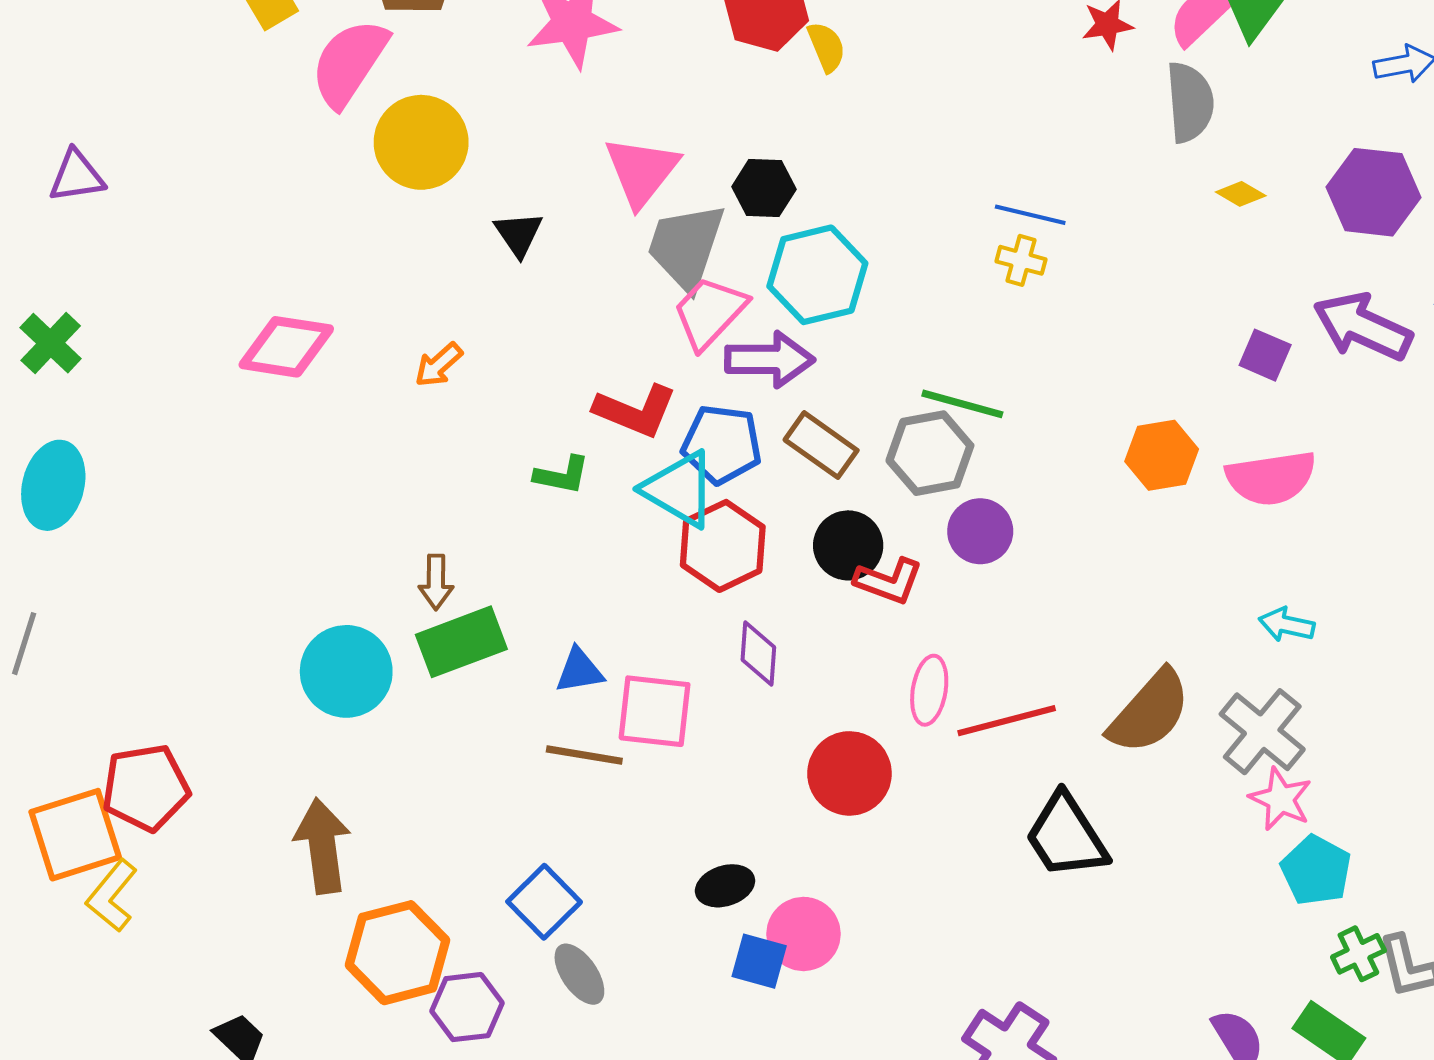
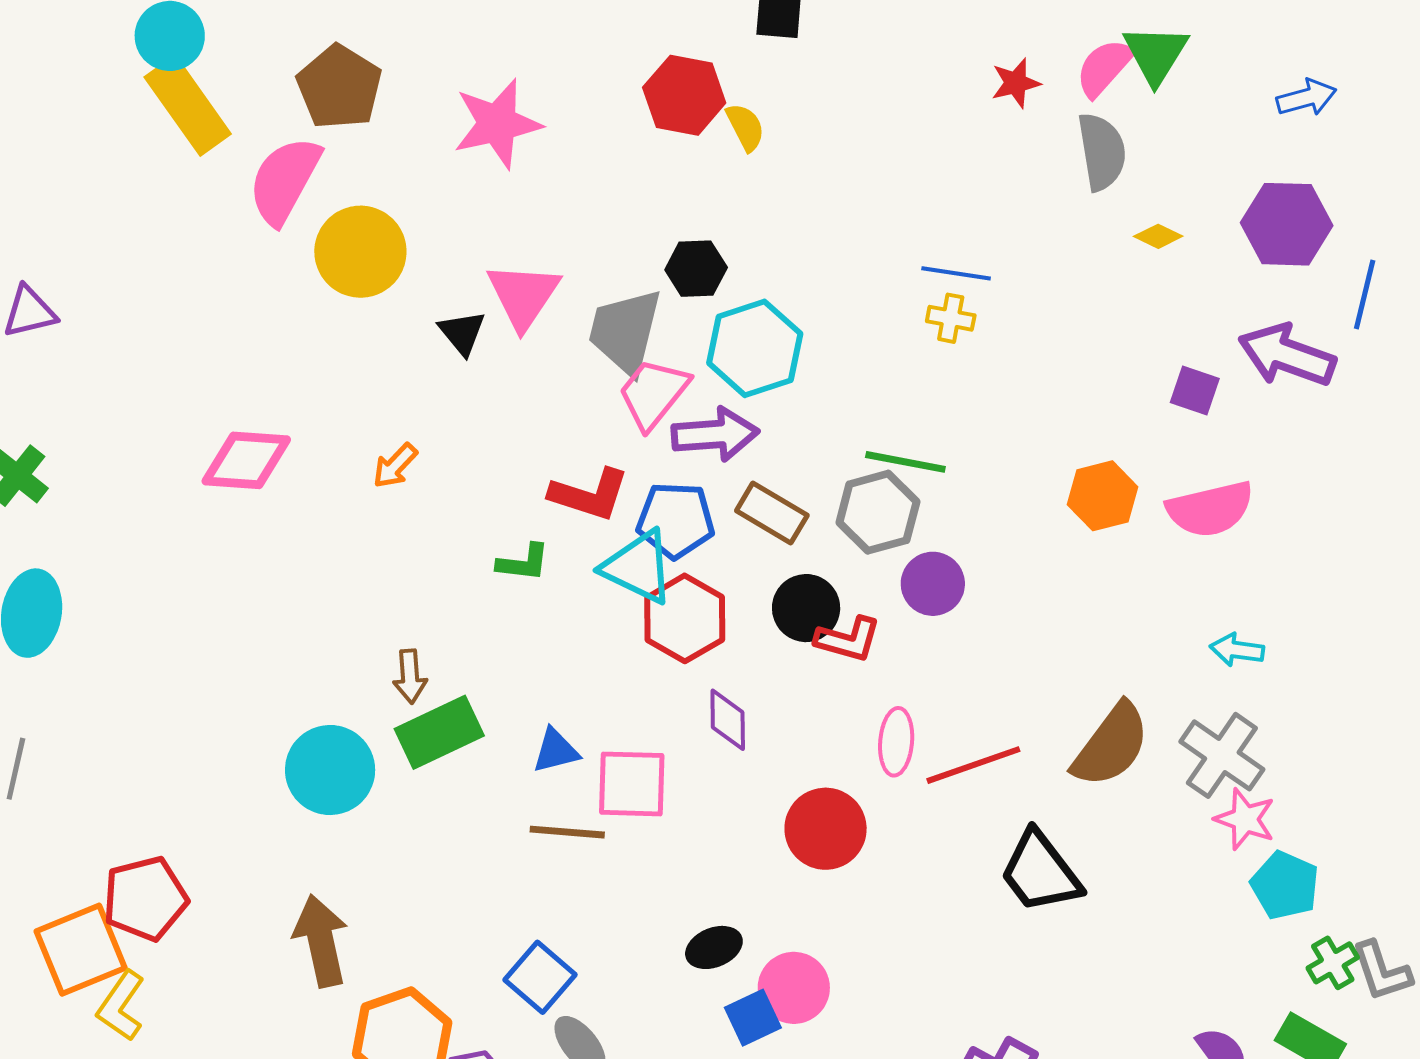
pink triangle: (642, 171) -> (523, 296), moved
blue square: (759, 961) -> (753, 1018), turned -36

